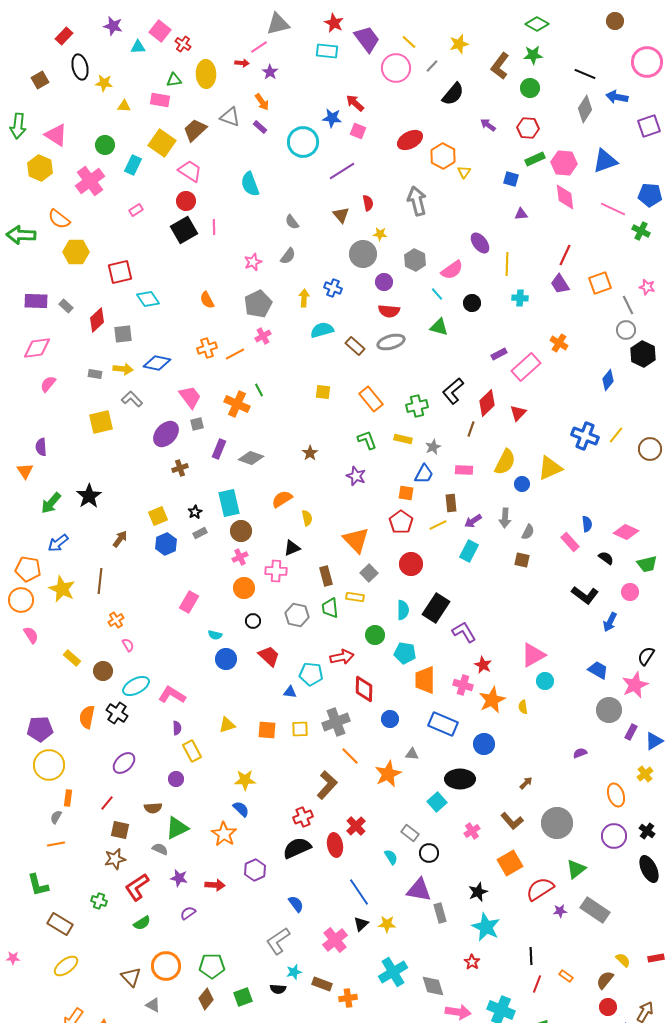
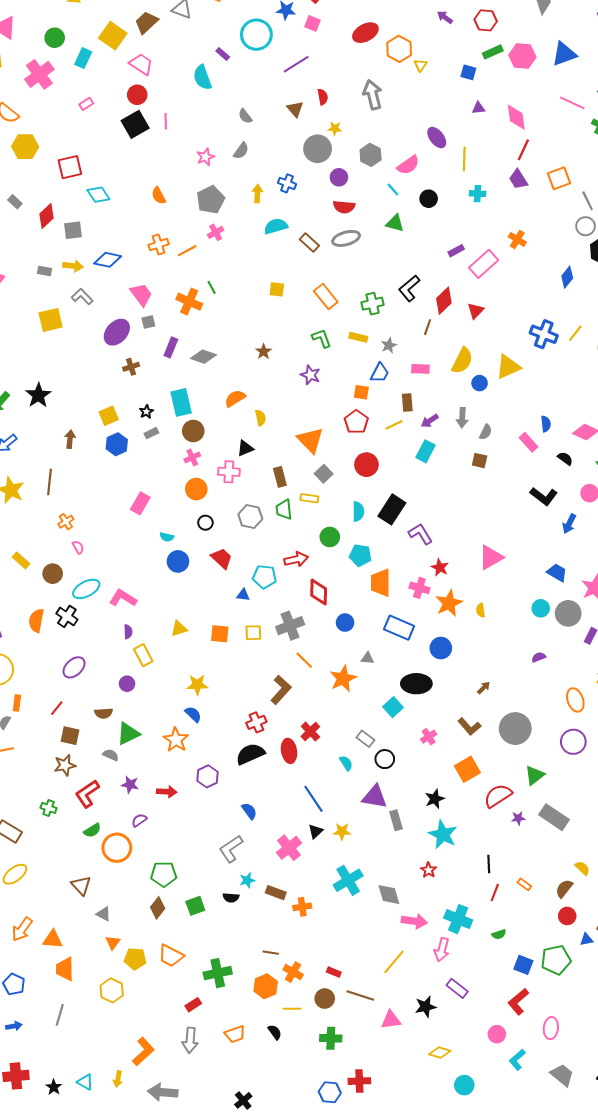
purple rectangle: (260, 127) -> (223, 54), moved
pink diamond: (565, 197) -> (516, 117), moved
brown arrow: (120, 539) -> (70, 439), turned -30
cyan circle: (545, 681) -> (541, 608), moved
orange circle: (166, 966) -> (117, 848), moved

